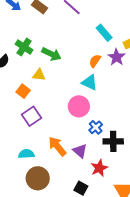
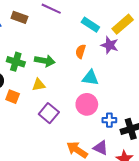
orange semicircle: (95, 61) -> (81, 51), moved
orange square: (23, 91) -> (13, 97), moved
purple square: (31, 116) -> (49, 113), moved
blue cross: (96, 127) -> (109, 120), turned -32

